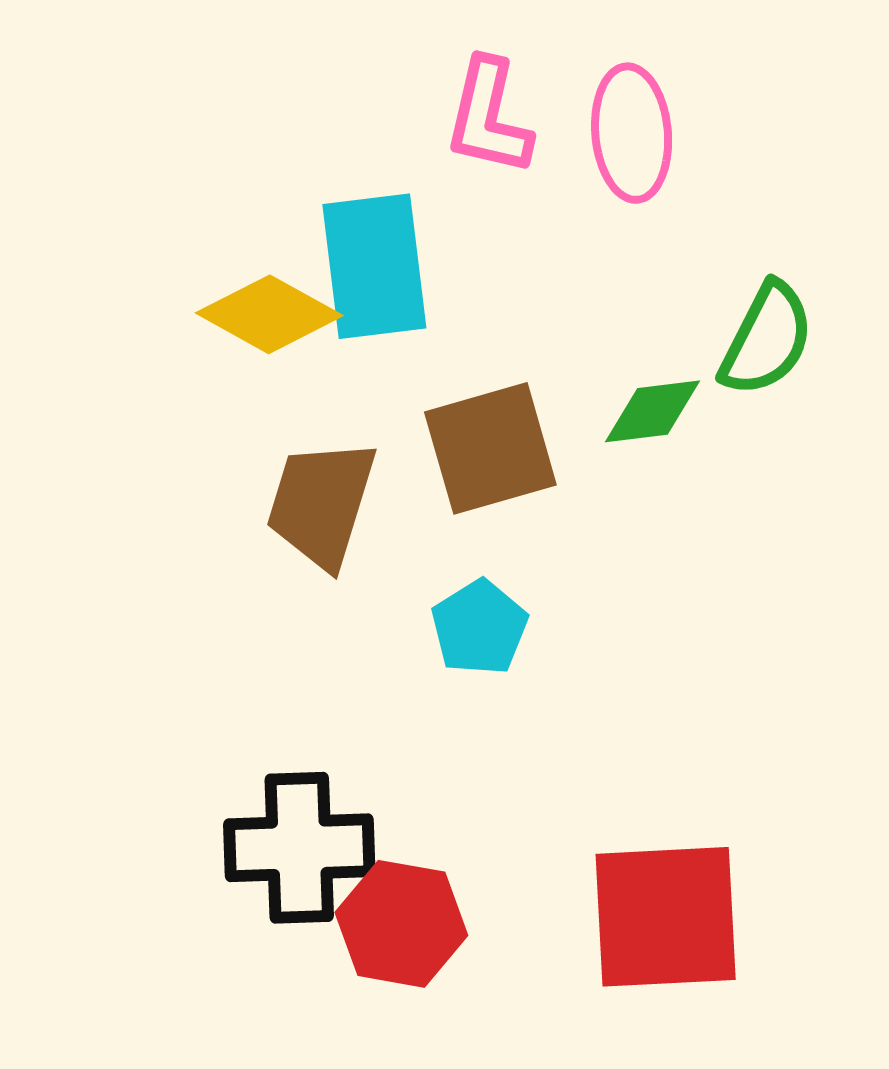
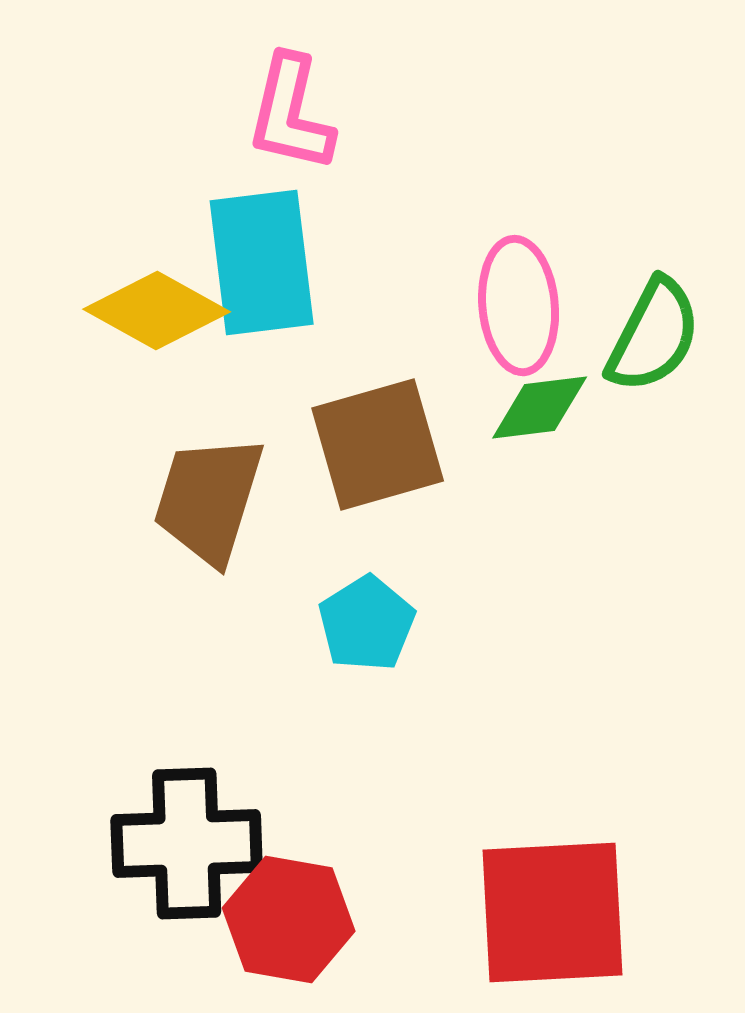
pink L-shape: (488, 117) -> (291, 114), moved
pink ellipse: (632, 133) -> (519, 306), moved

